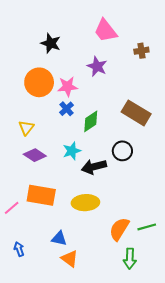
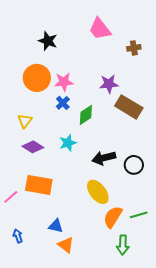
purple star: (97, 66) -> (109, 84), moved, turned -30
black circle: (122, 151) -> (134, 165), moved
black arrow: (94, 167) -> (104, 158), moved
yellow ellipse: (85, 203) -> (98, 192), moved, turned 55

